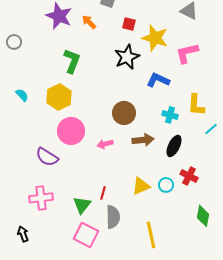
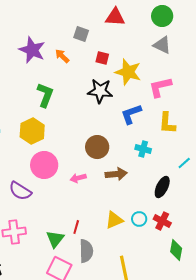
black star: (127, 57) -> (100, 91), turned 30
blue L-shape: (158, 80) -> (131, 114), turned -45
yellow L-shape: (196, 105) -> (167, 123), moved
black ellipse: (174, 146) -> (162, 187), moved
red cross: (189, 176) -> (162, 221), moved

